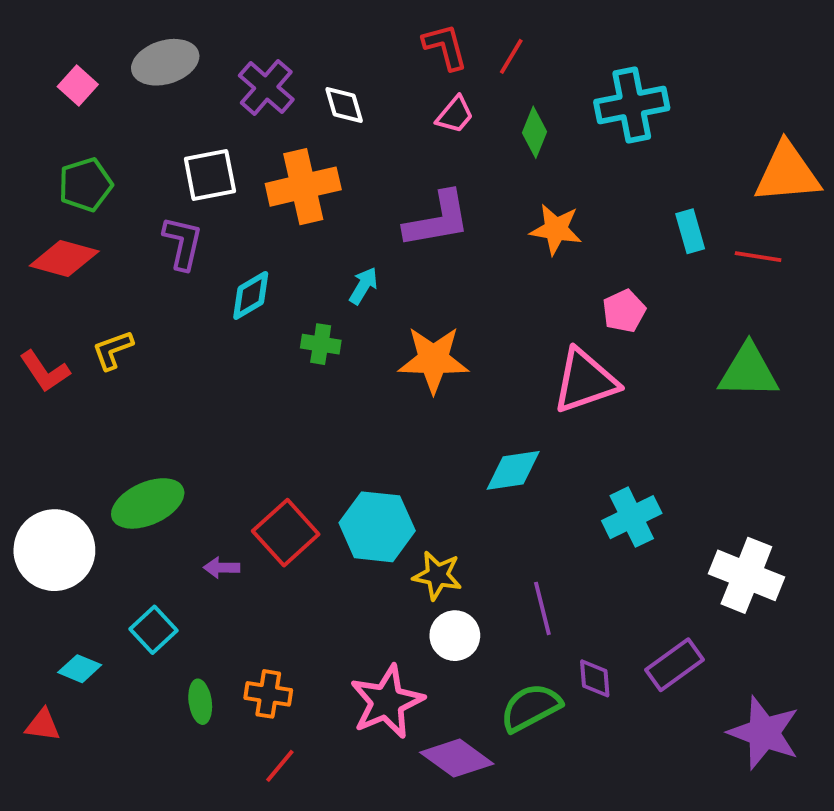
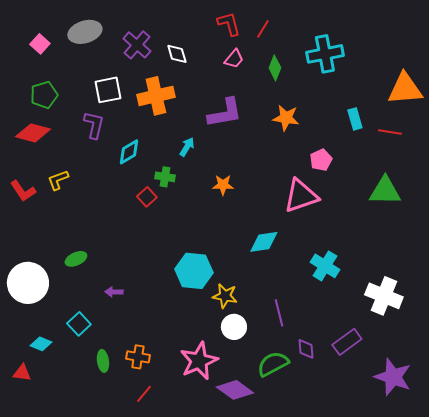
orange star: (433, 360) -> (223, 185), size x0.6
green ellipse: (148, 503) -> (76, 259), size x0.6
cyan cross: (632, 517) -> (325, 266), turned -32
red square: (286, 533) -> (147, 197), moved, size x0.6

